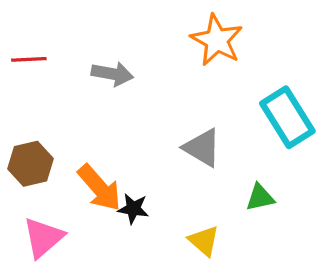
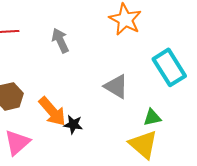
gray arrow: (112, 74) -> (60, 40), turned -125
yellow triangle: (204, 241) -> (143, 144), moved, size x1.5

